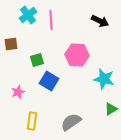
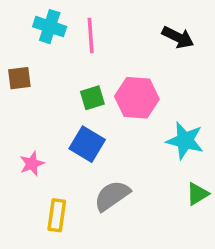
cyan cross: (28, 15) -> (50, 27), turned -36
green square: (37, 60) -> (92, 98), moved
gray semicircle: (71, 122) -> (112, 196), moved

